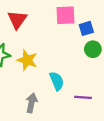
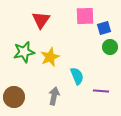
yellow star: (27, 60) -> (50, 57), turned 30

